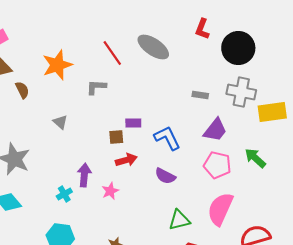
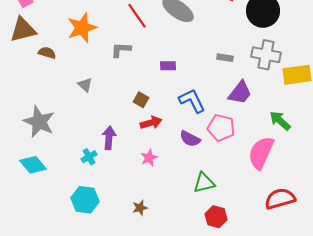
brown semicircle: (22, 90) -> (47, 53), turned -48
purple rectangle: (133, 123) -> (168, 66), moved
brown square: (116, 137) -> (141, 100), turned 35
pink pentagon: (217, 165) -> (221, 128), moved
pink star: (110, 191) -> (149, 158), moved
pink semicircle: (220, 209) -> (261, 153), moved

